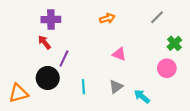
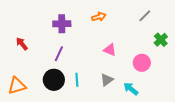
purple cross: (51, 19) -> (62, 24), moved
red arrow: (44, 42) -> (22, 44), moved
pink circle: (167, 68) -> (142, 63), moved
black circle: (48, 78) -> (54, 80), moved

